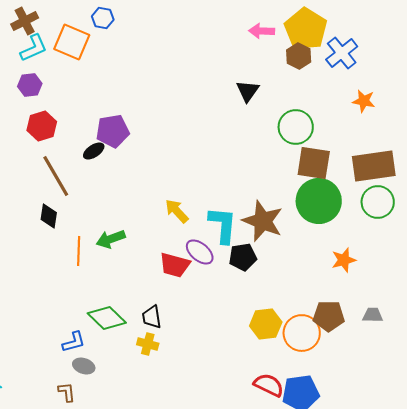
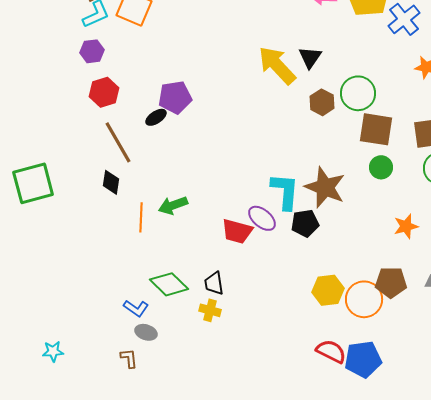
brown hexagon: (299, 56) -> (322, 102), moved
green circle: (319, 201) -> (381, 167), size x0.5
yellow arrow: (177, 211) -> (277, 65), moved, size x1.6
blue L-shape: (74, 342) -> (136, 308), turned 50

